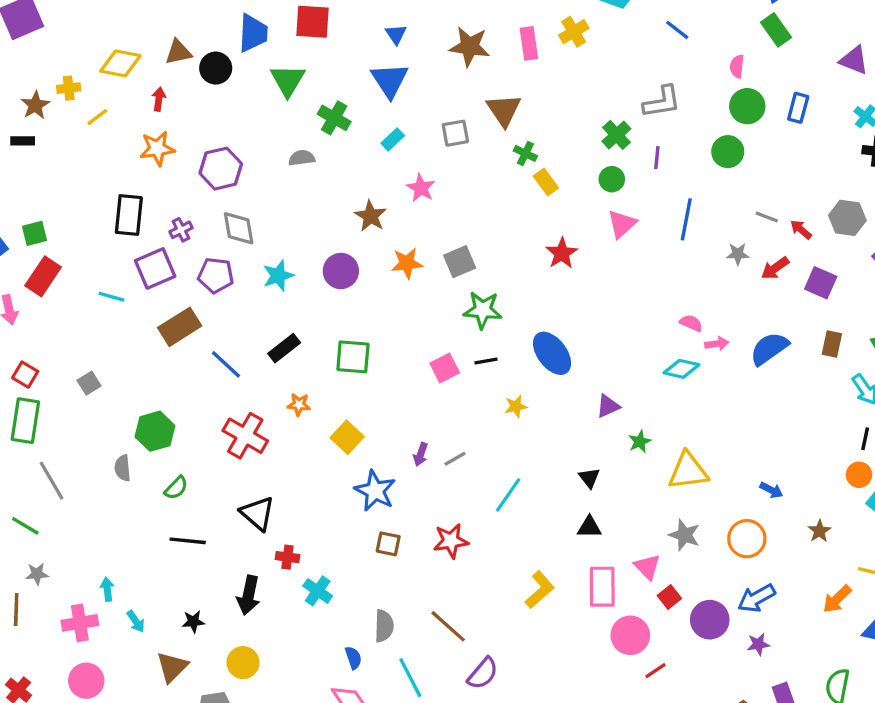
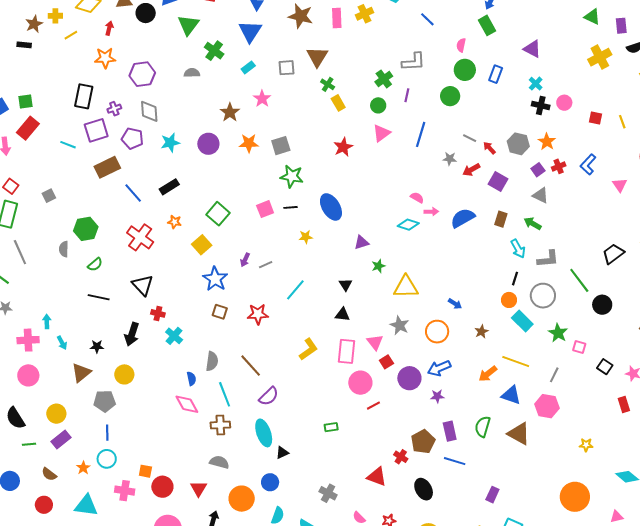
green square: (353, 357) -> (218, 214), moved, turned 30

